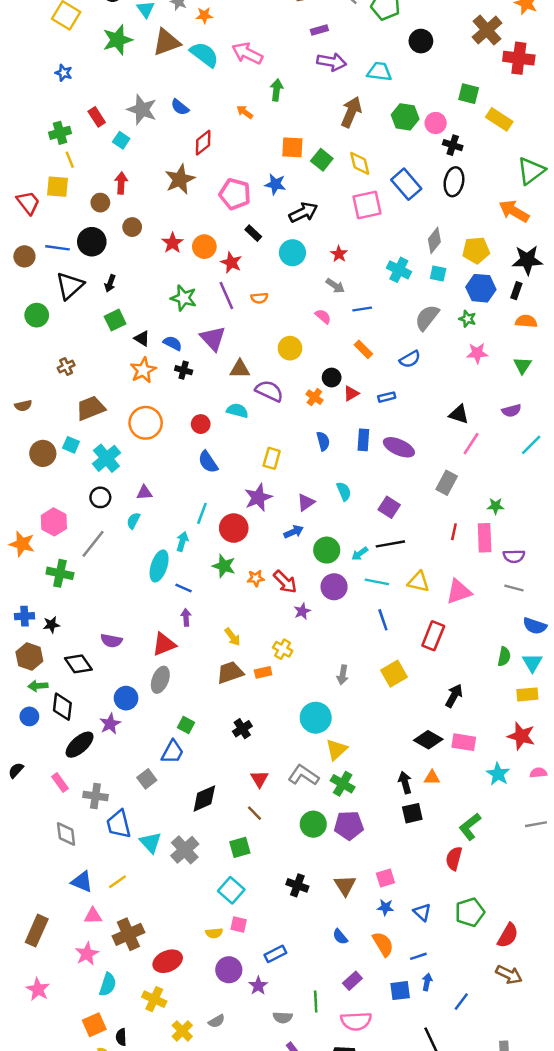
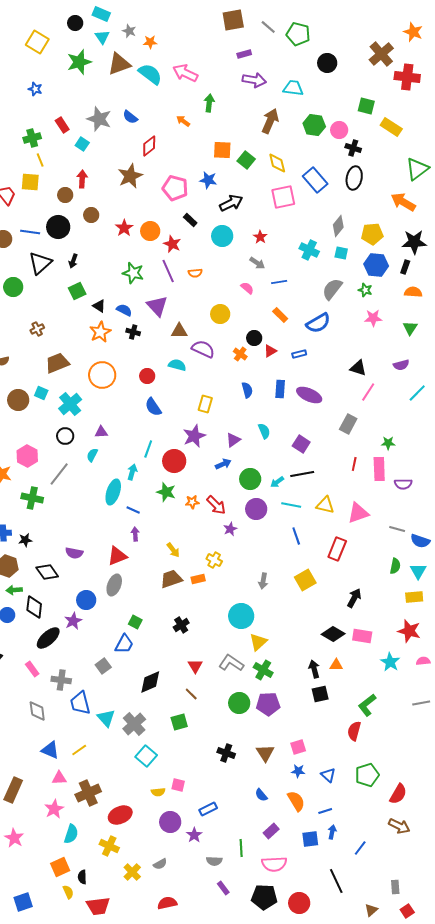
blue semicircle: (410, 359) -> (318, 323), size x1.4
gray line: (514, 588) -> (397, 529), moved
cyan square: (231, 890) -> (146, 756), moved

